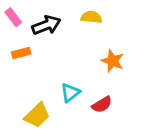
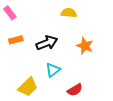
black arrow: (46, 25) -> (47, 43), moved
red semicircle: (102, 105) -> (75, 90), moved

